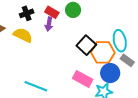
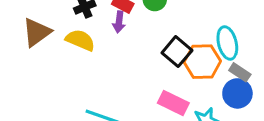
blue circle: (110, 73) -> (237, 93), moved

